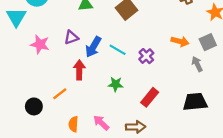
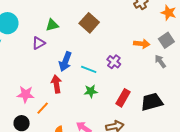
purple triangle: (71, 37) -> (39, 43), moved
pink star: (40, 44) -> (26, 94), moved
cyan line: (118, 50) -> (89, 69), moved
black trapezoid: (195, 102) -> (152, 102), moved

